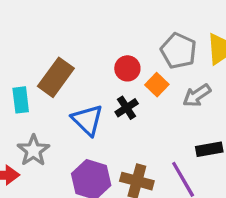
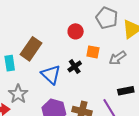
gray pentagon: (179, 51) -> (107, 18), moved
red circle: (127, 68) -> (76, 31), moved
orange square: (157, 85) -> (93, 52), turned -32

